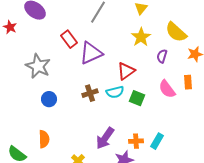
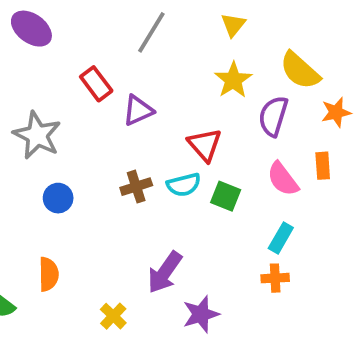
purple triangle: (91, 53) -> (138, 110), size x0.7
purple semicircle: (162, 56) -> (273, 116), size x1.5
red triangle: (126, 71) -> (205, 145), turned -36
orange cross: (136, 141) -> (275, 278), moved
cyan rectangle: (157, 141) -> (281, 238), moved

